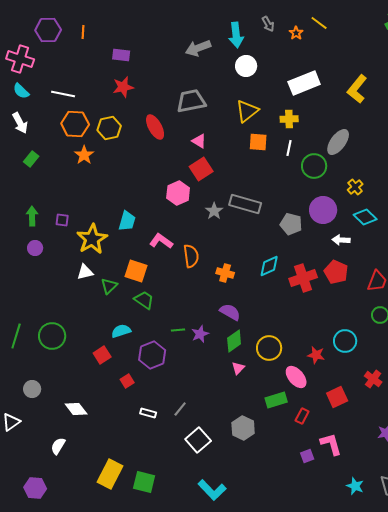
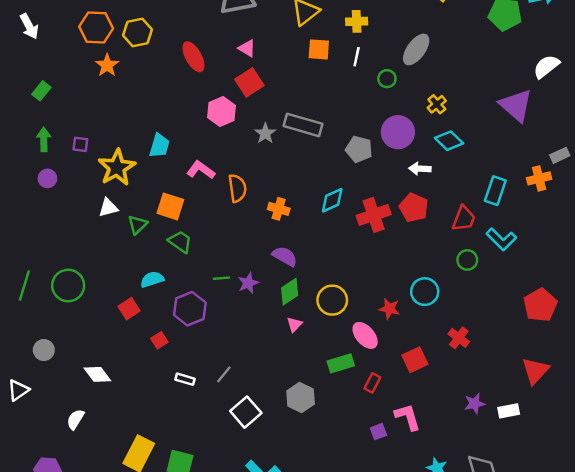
red ellipse: (155, 127) -> (193, 57), moved
green rectangle: (31, 159) -> (41, 91), moved
green circle: (314, 166) -> (387, 79), size x0.6

